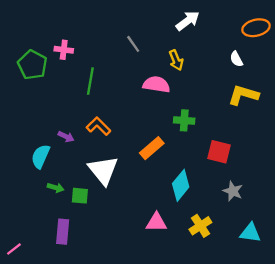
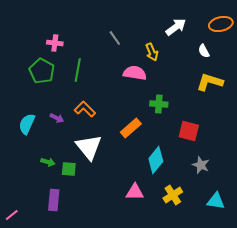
white arrow: (188, 21) -> (176, 27), moved
green pentagon: (32, 65) -> (42, 71), moved
cyan semicircle: (41, 156) -> (27, 124), moved

